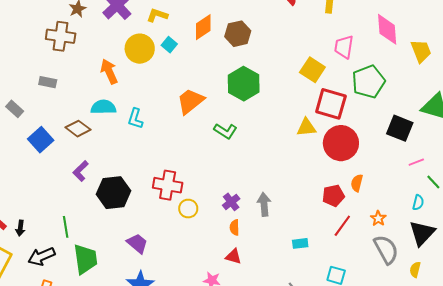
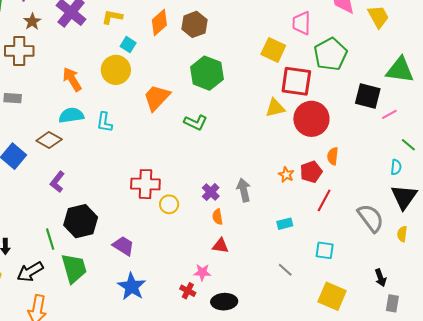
yellow circle: (140, 49) -> (116, 70), moved
pink line: (416, 162) -> (389, 114), moved
black hexagon: (113, 193) -> (81, 221), moved
orange star: (378, 218) -> (286, 175), moved

